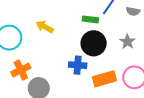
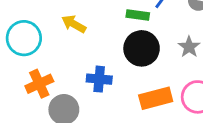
blue cross: (78, 65) -> (99, 79), moved

